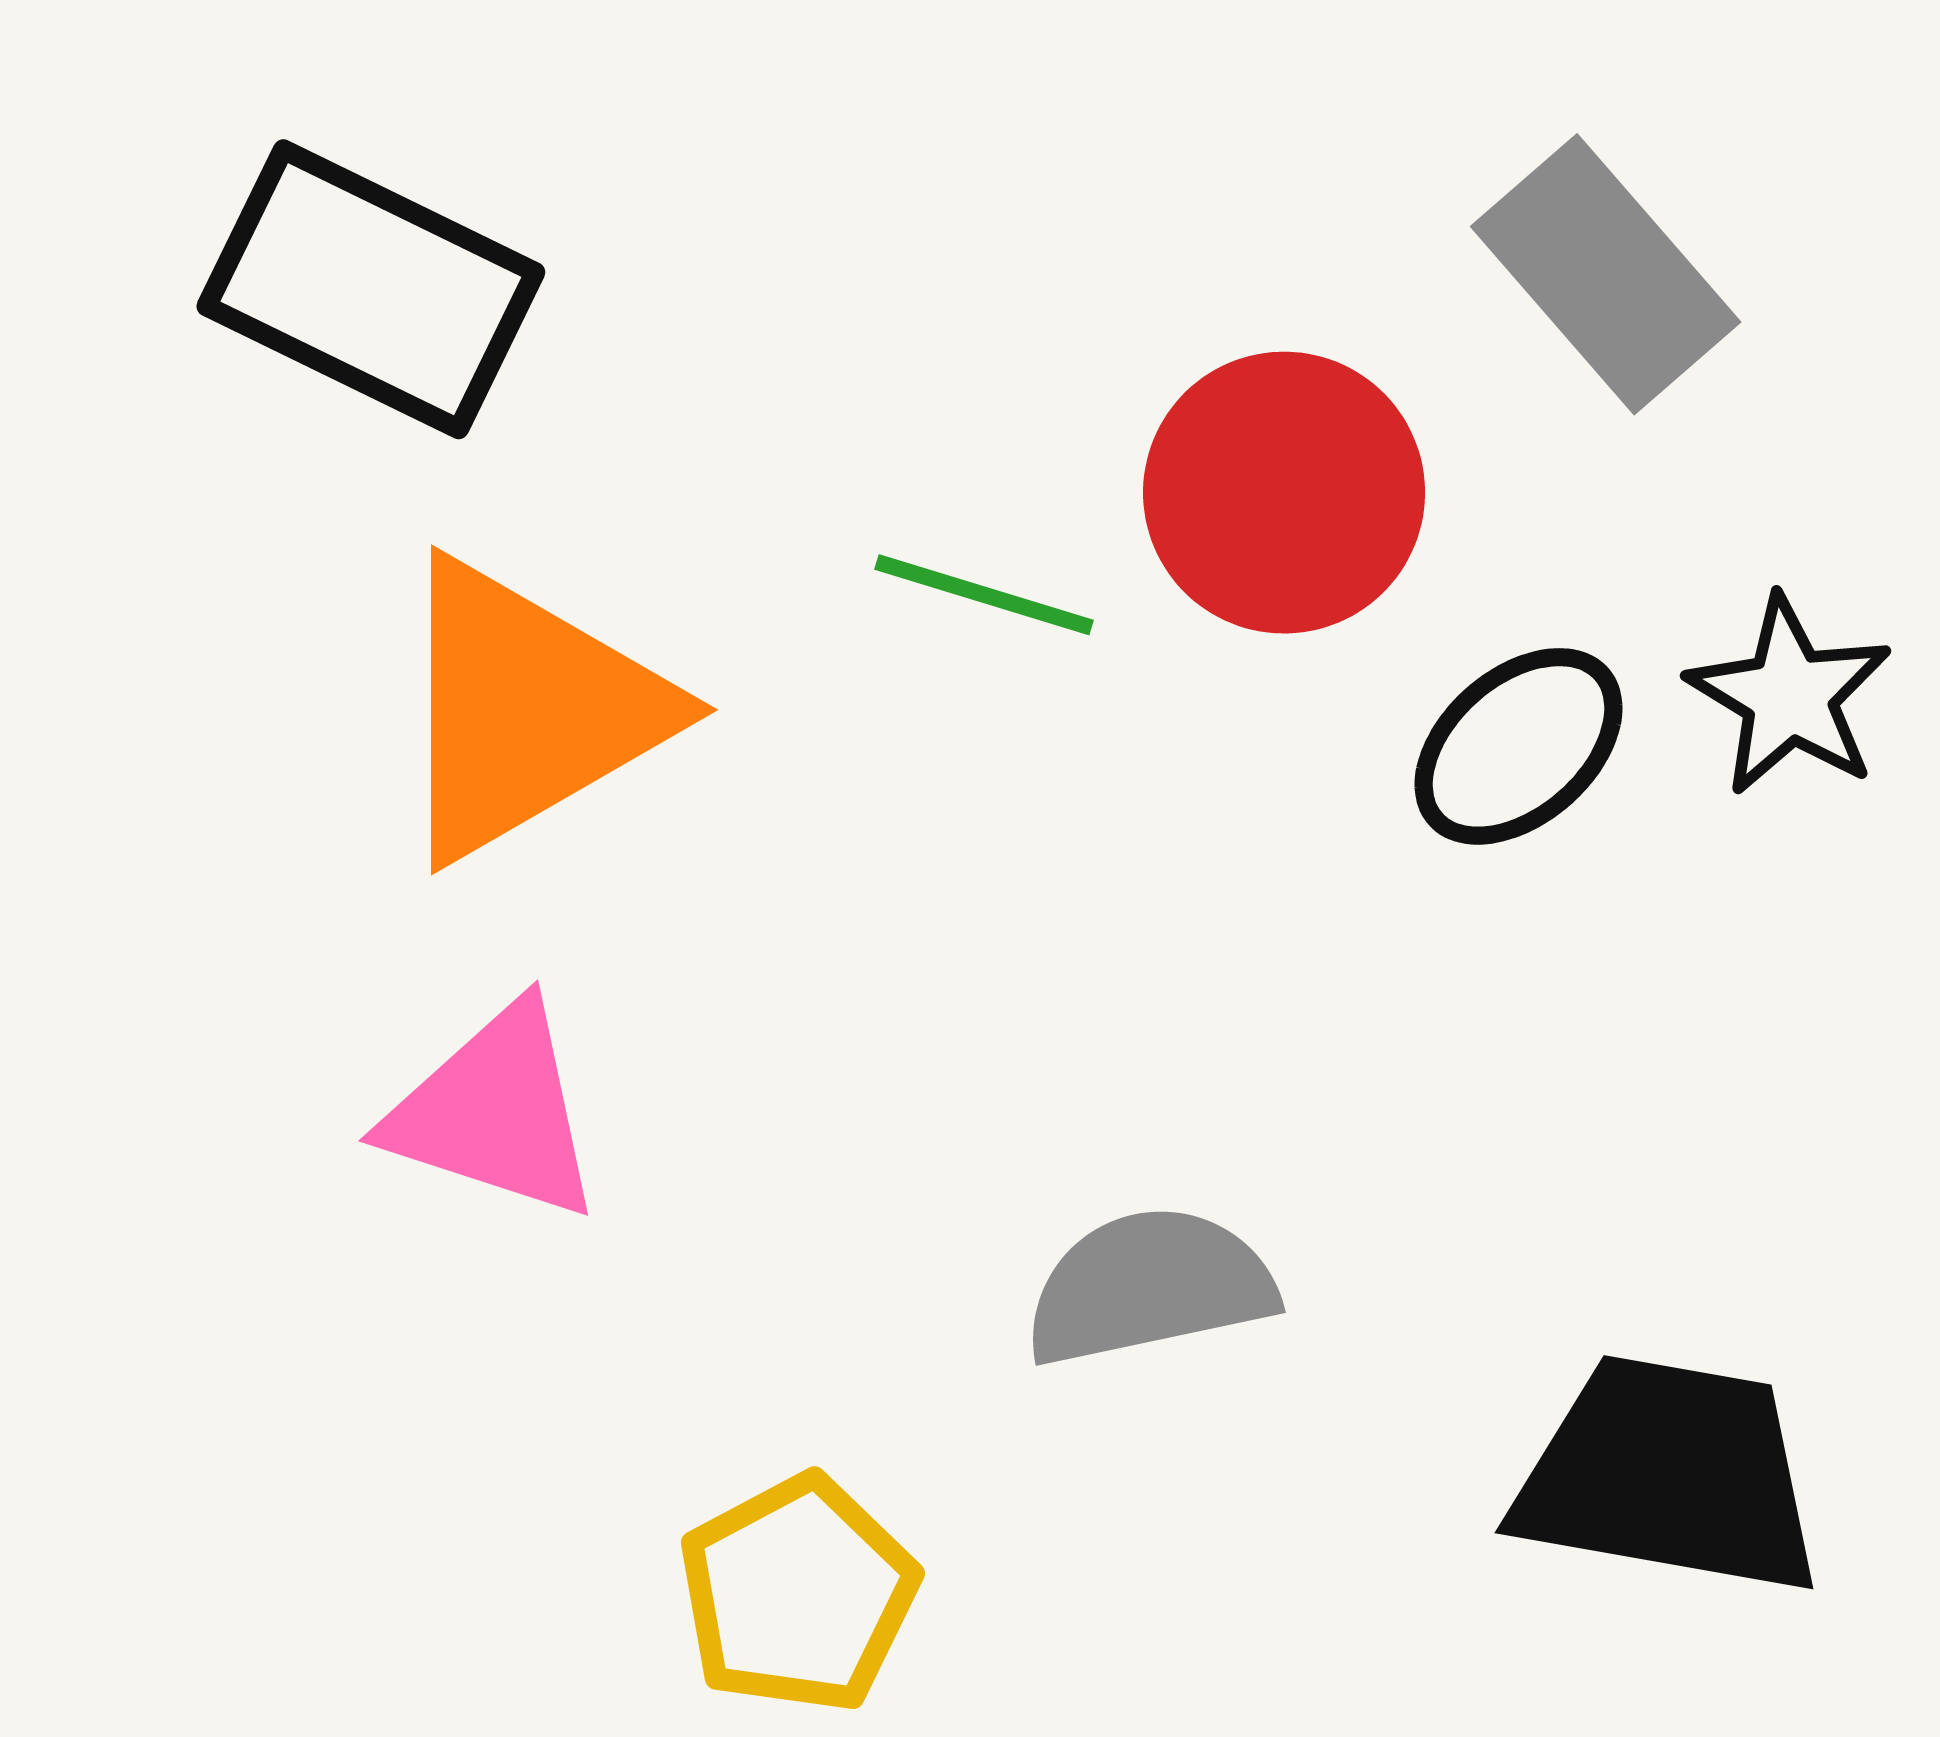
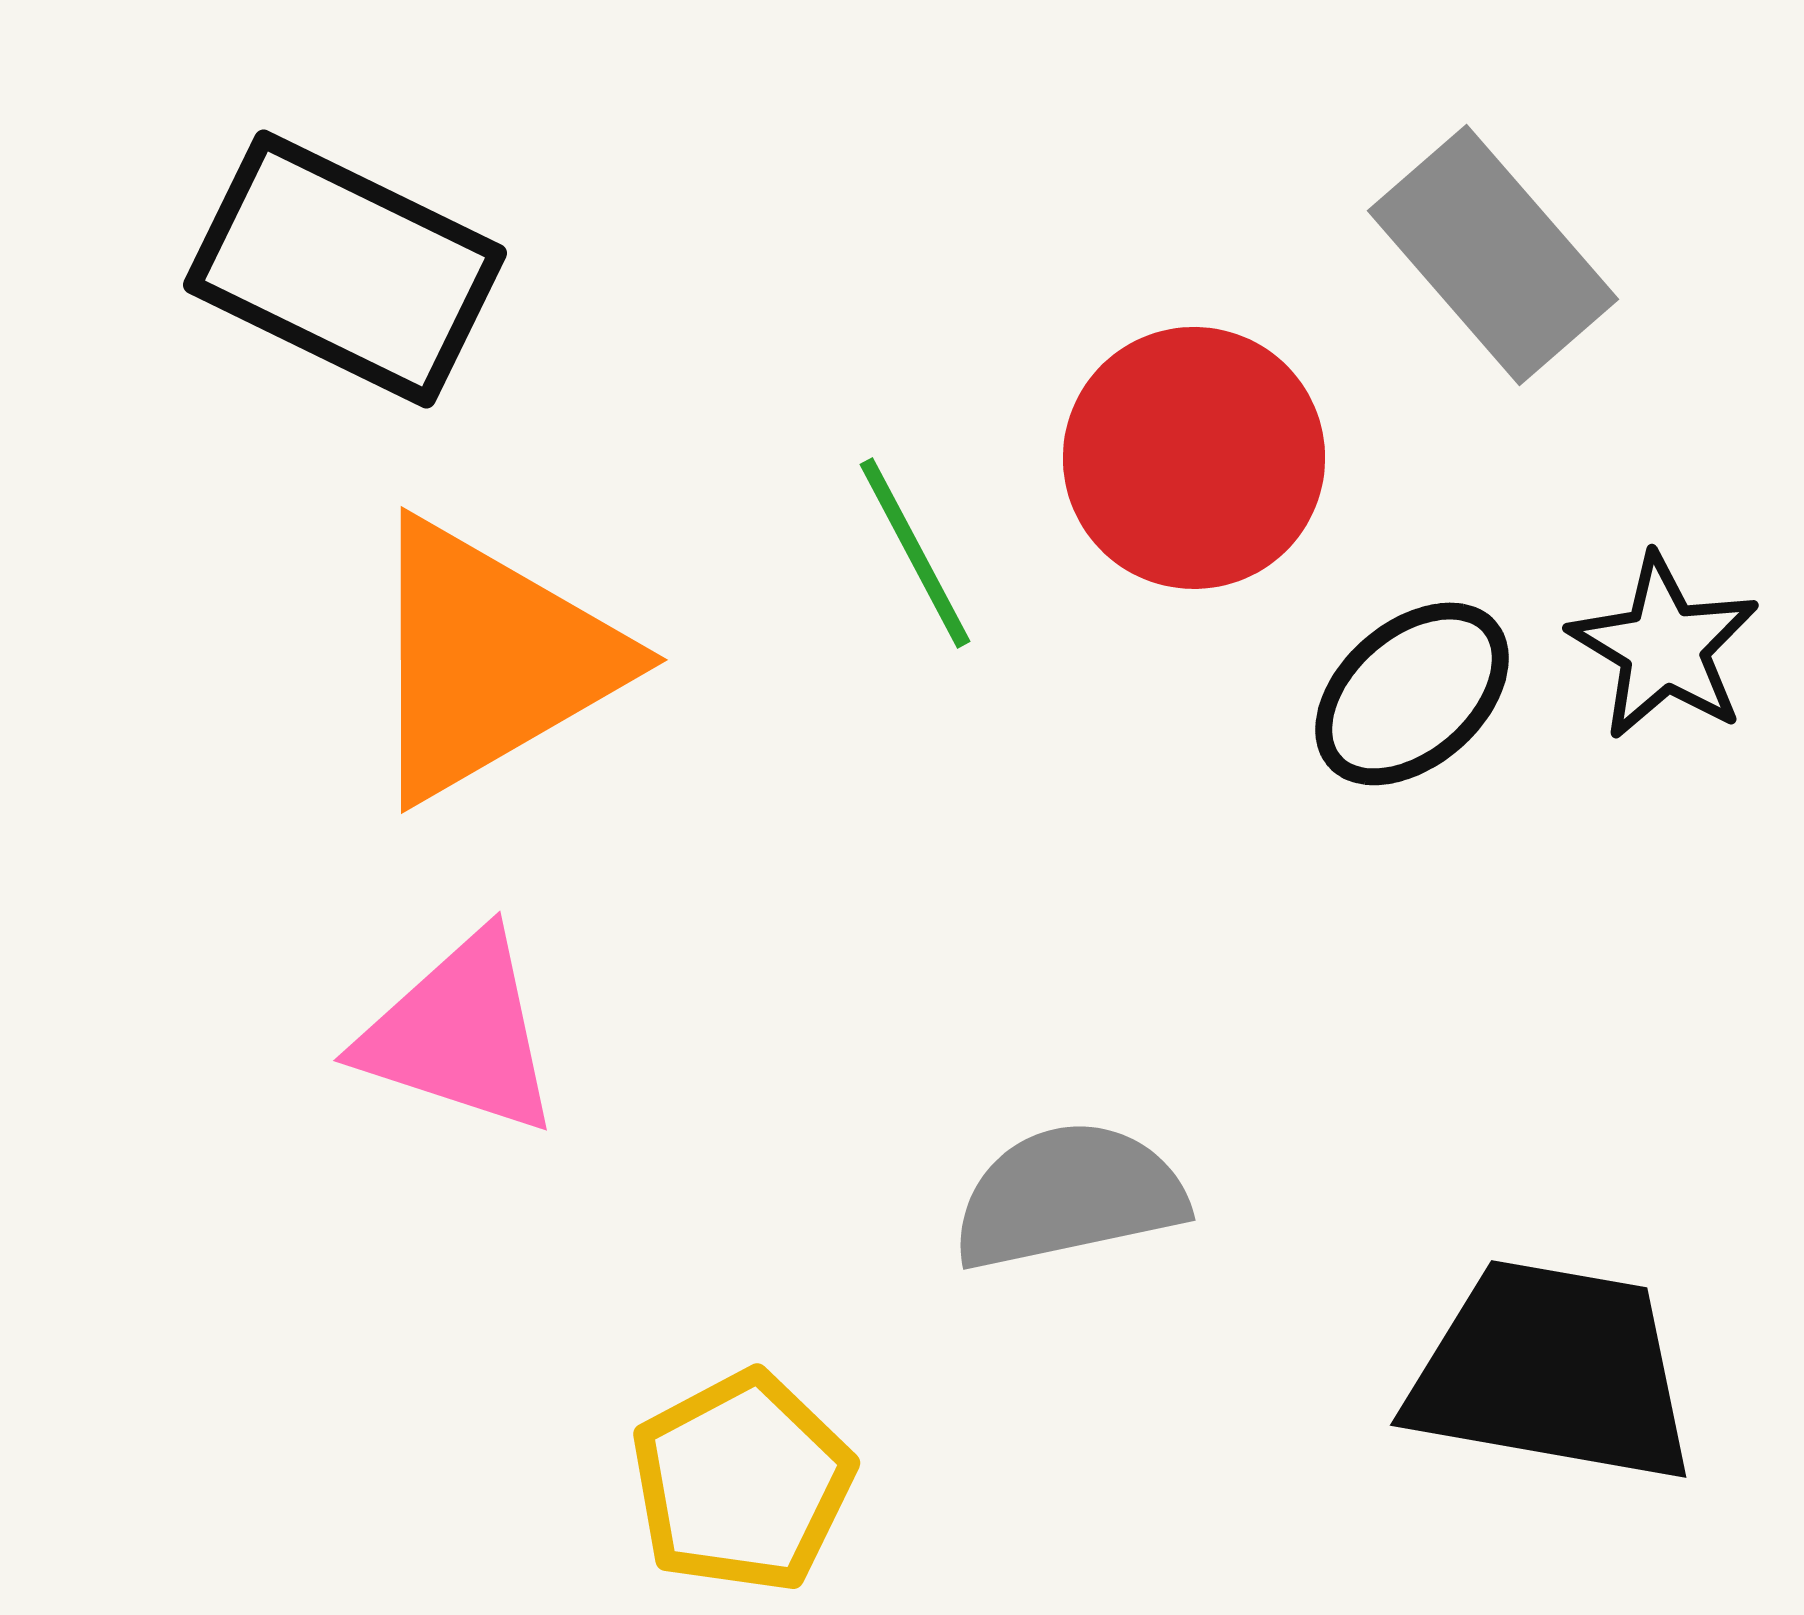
green line: (984, 595) -> (915, 553), turned 45

